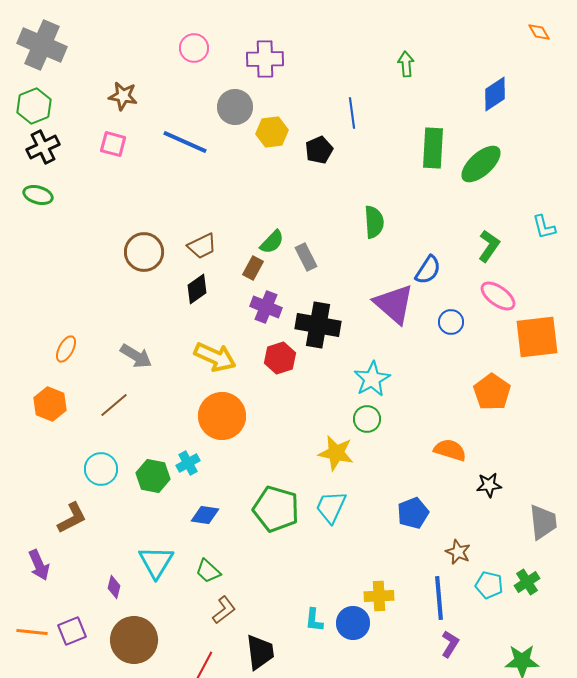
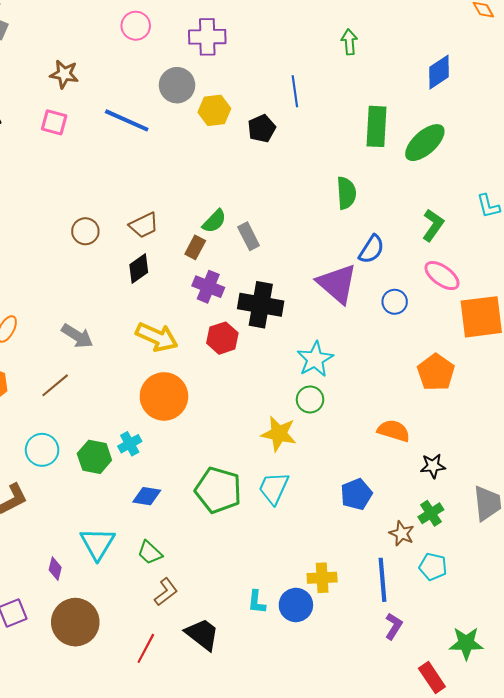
green semicircle: (374, 222) -> (346, 193), moved
brown circle: (144, 252) -> (85, 231), size x0.7
green cross: (527, 582) -> (431, 513), moved
black trapezoid: (260, 652) -> (202, 634), turned -45

